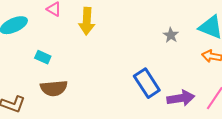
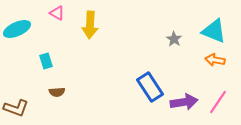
cyan rectangle: (43, 57) -> (46, 61), turned 49
brown semicircle: (54, 88) -> (57, 92), size x0.6

